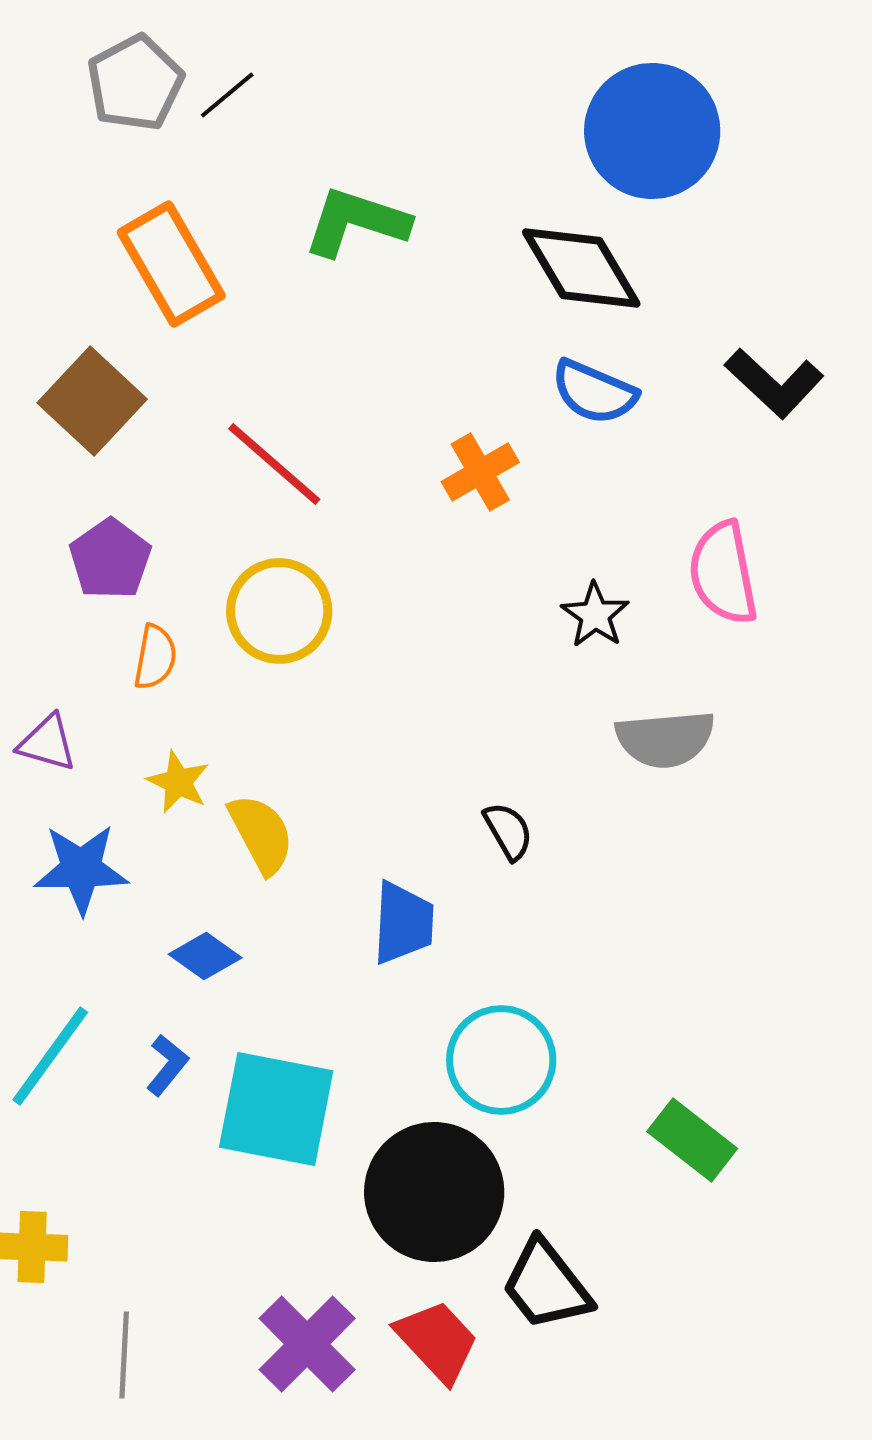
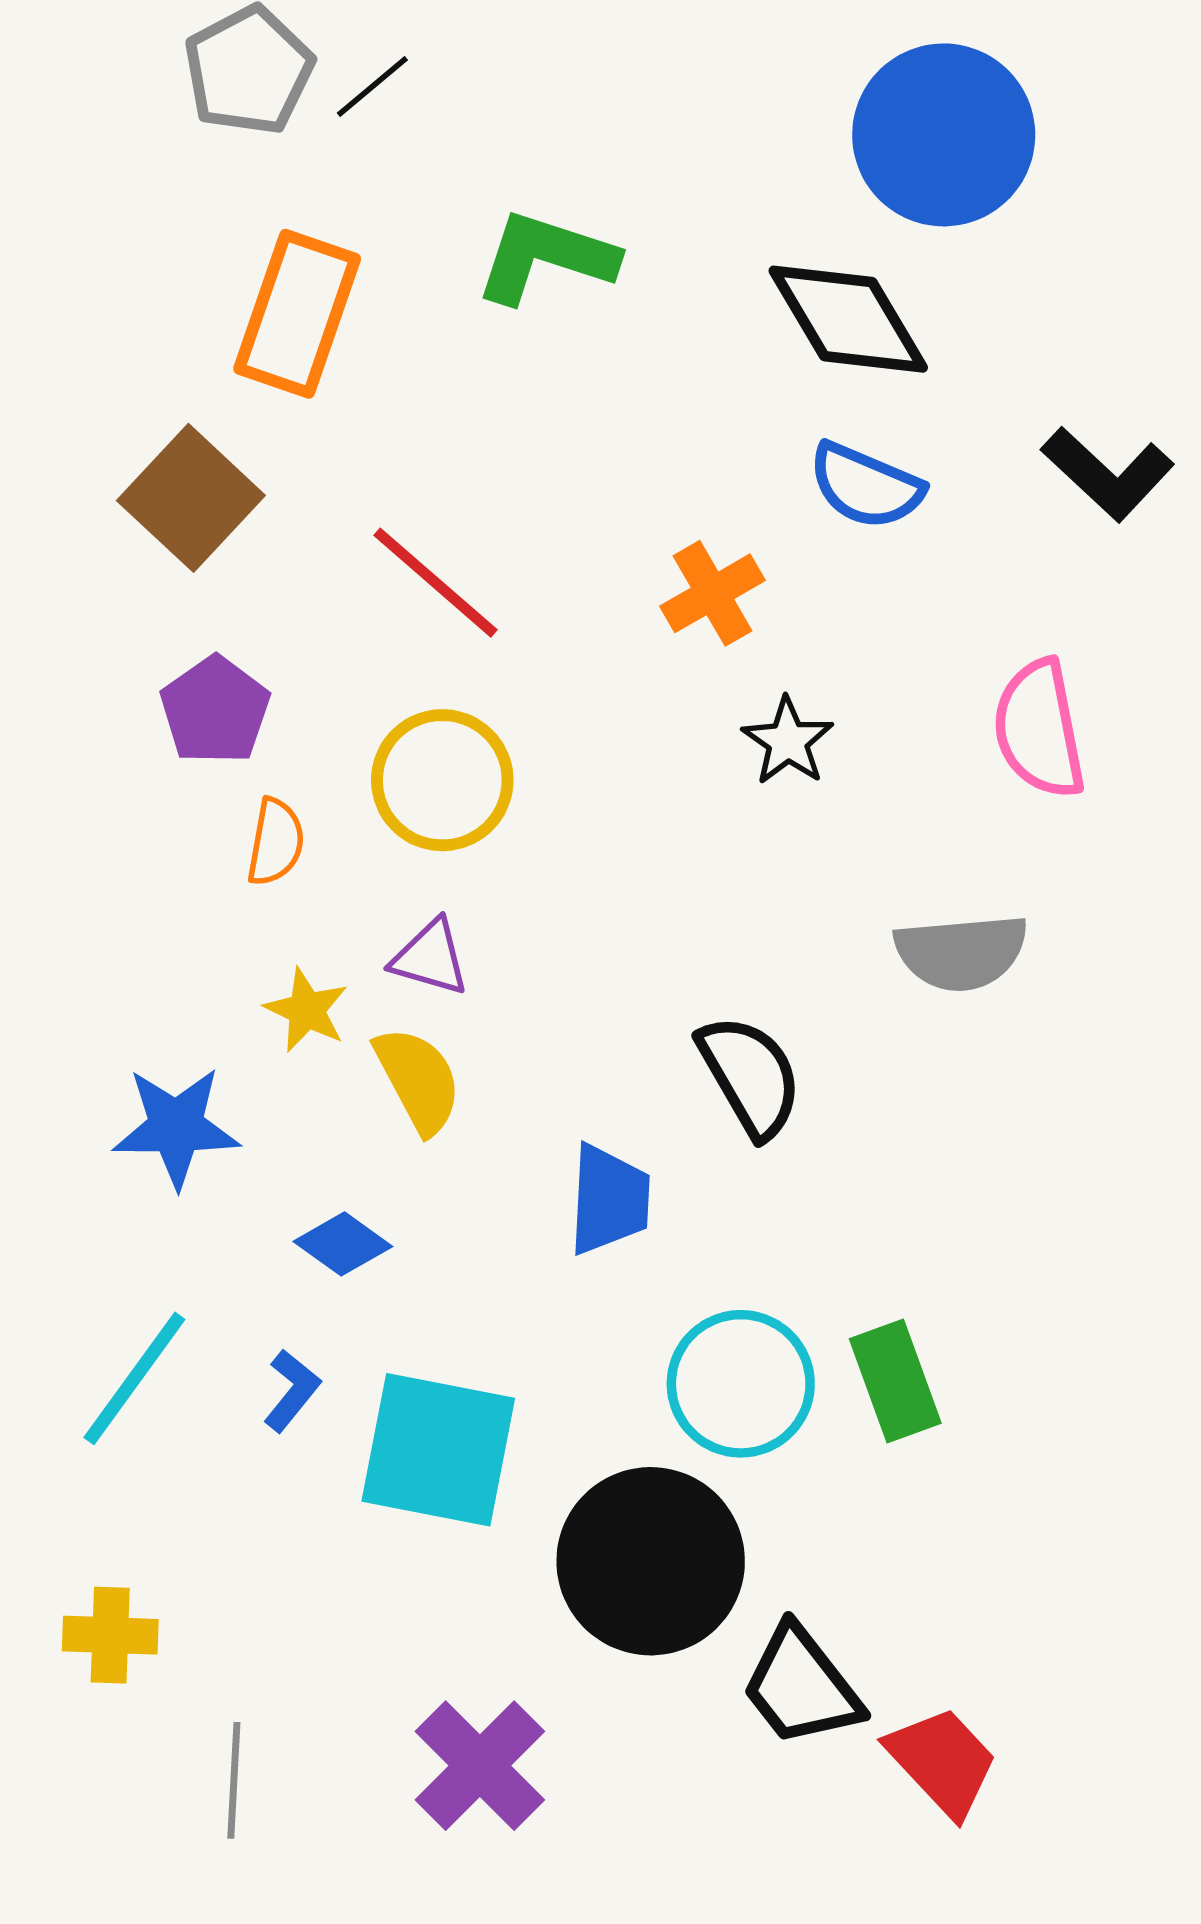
orange rectangle: (171, 264) -> (297, 314), turned 49
black star: (595, 615) -> (788, 741), moved
purple triangle: (47, 743) -> (430, 958), moved
black semicircle: (508, 831) -> (750, 1076), size x1.6
green rectangle: (692, 1140) -> (895, 1381), moved, turned 32
red trapezoid: (437, 1341) -> (942, 1762), moved

